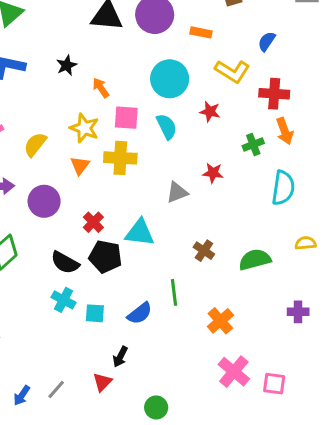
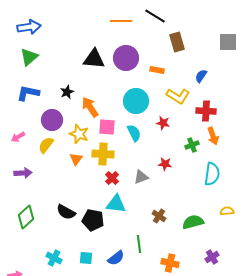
orange arrow: (101, 88) -> (90, 107), size x1.5
purple circle: (44, 201) -> (52, 120), moved
red cross: (93, 222) -> (112, 178), moved
black semicircle: (65, 263) -> (66, 212), moved
cyan cross: (64, 300) -> (54, 258), moved
purple cross: (298, 312) -> (212, 257), moved, turned -32
orange cross: (220, 321) -> (170, 263), turned -36

